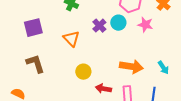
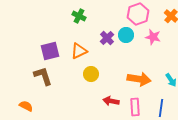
purple square: (33, 28) -> (50, 51), moved
orange triangle: (71, 39) -> (79, 51), turned 48
yellow circle: (83, 72) -> (91, 74), moved

